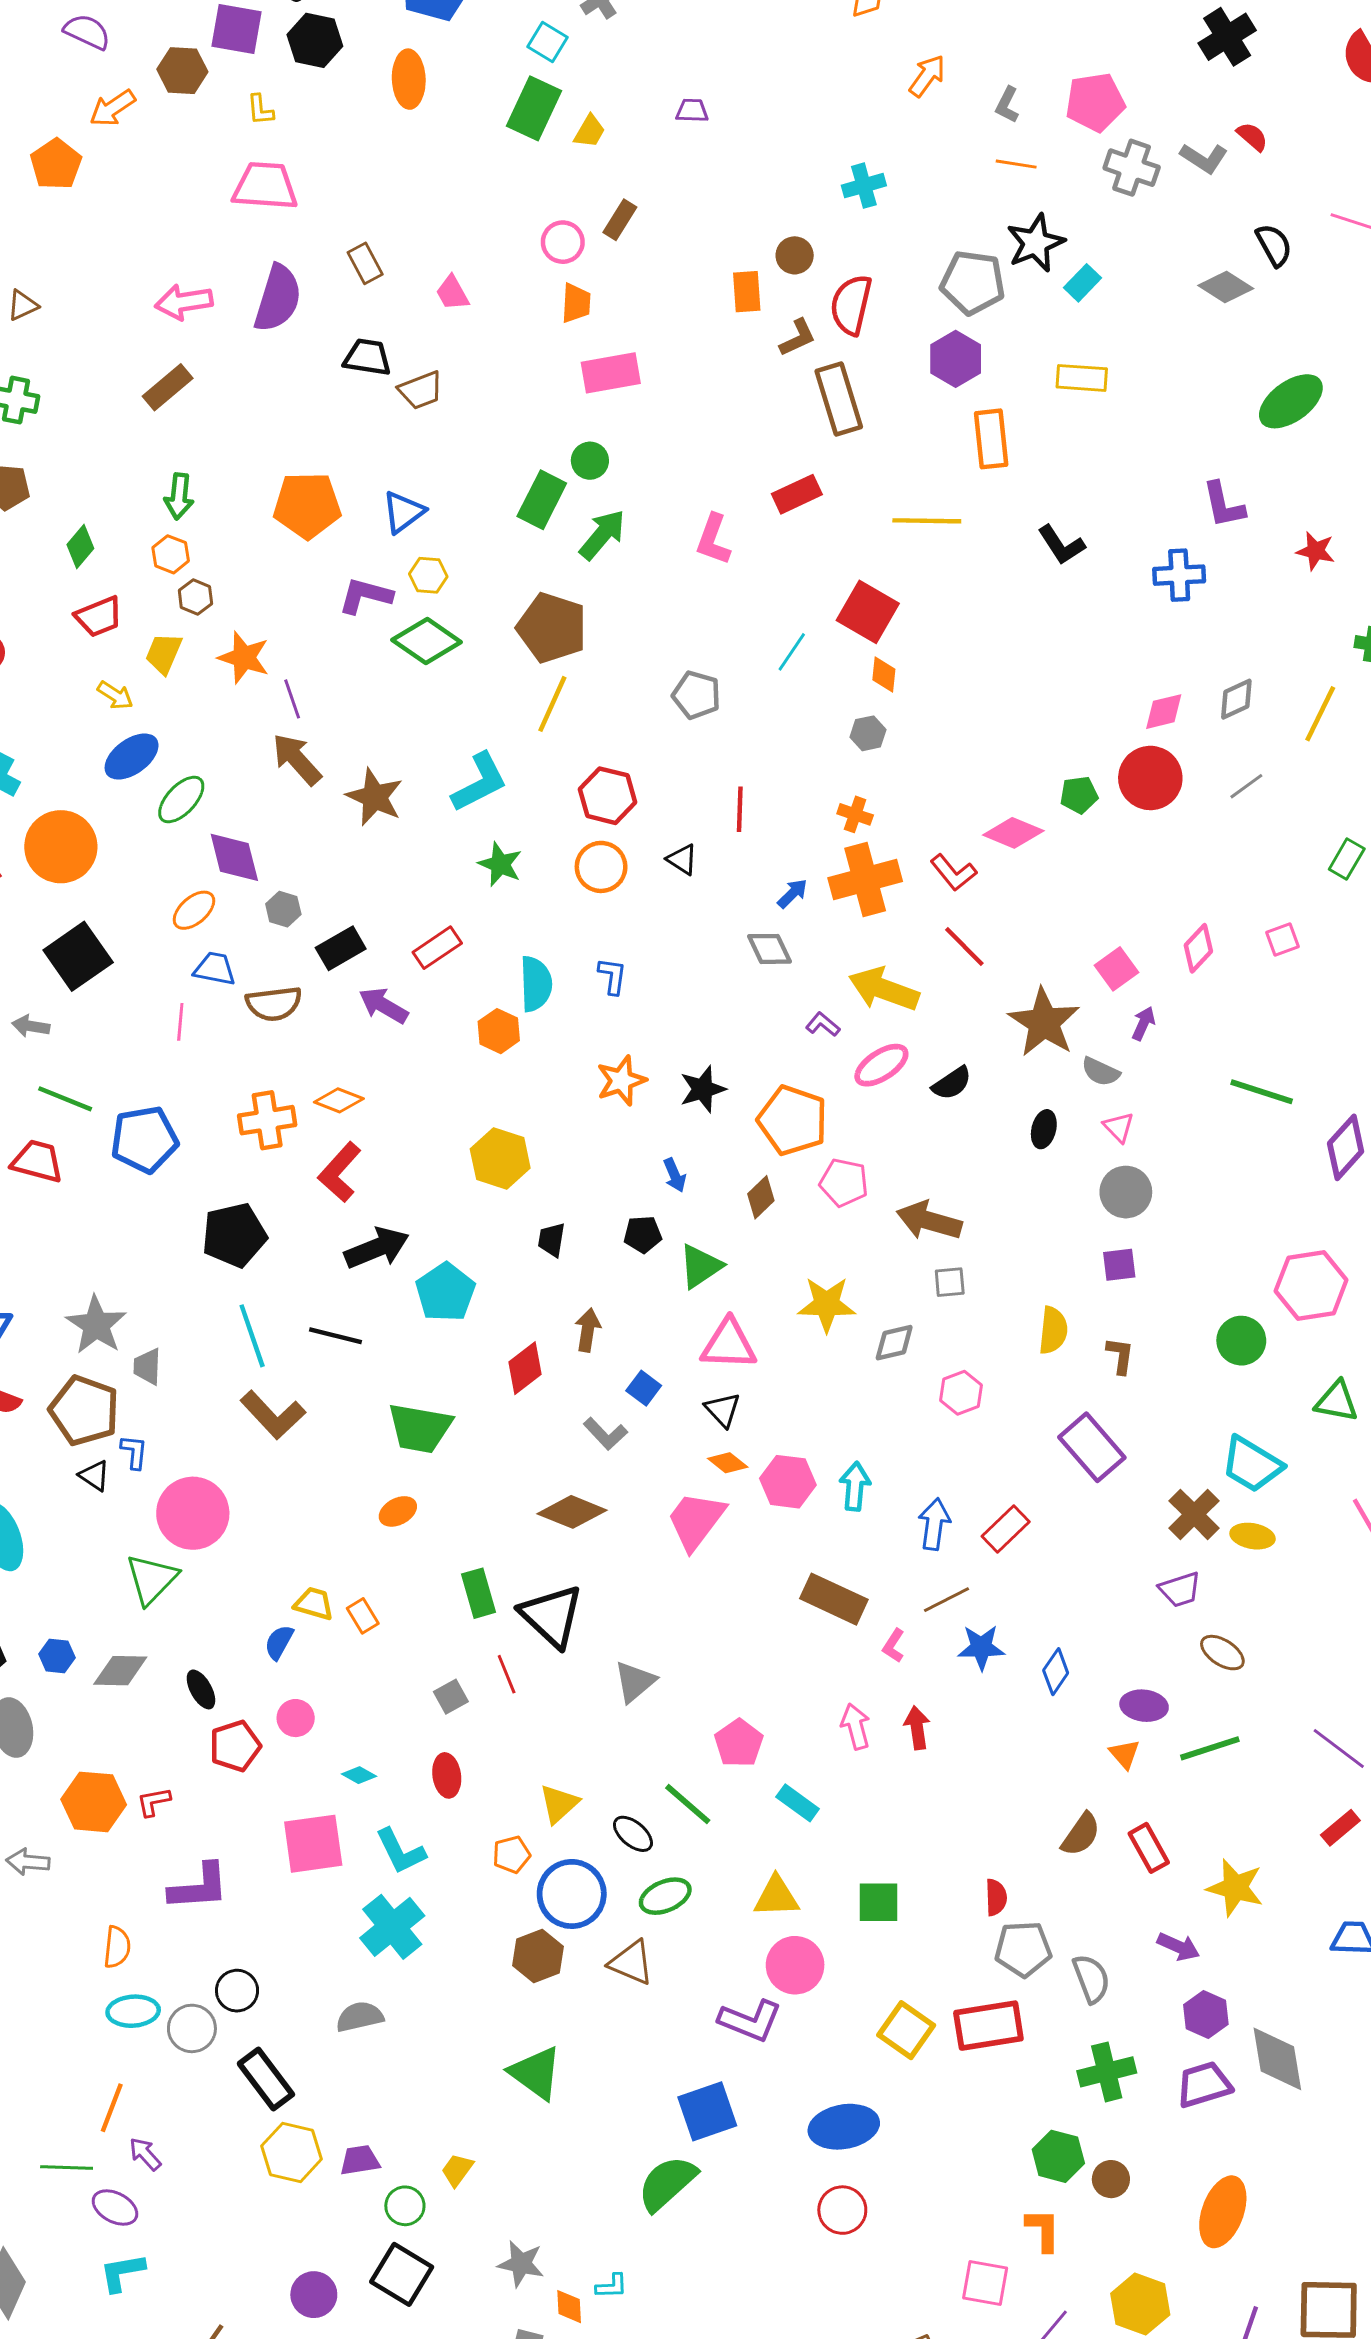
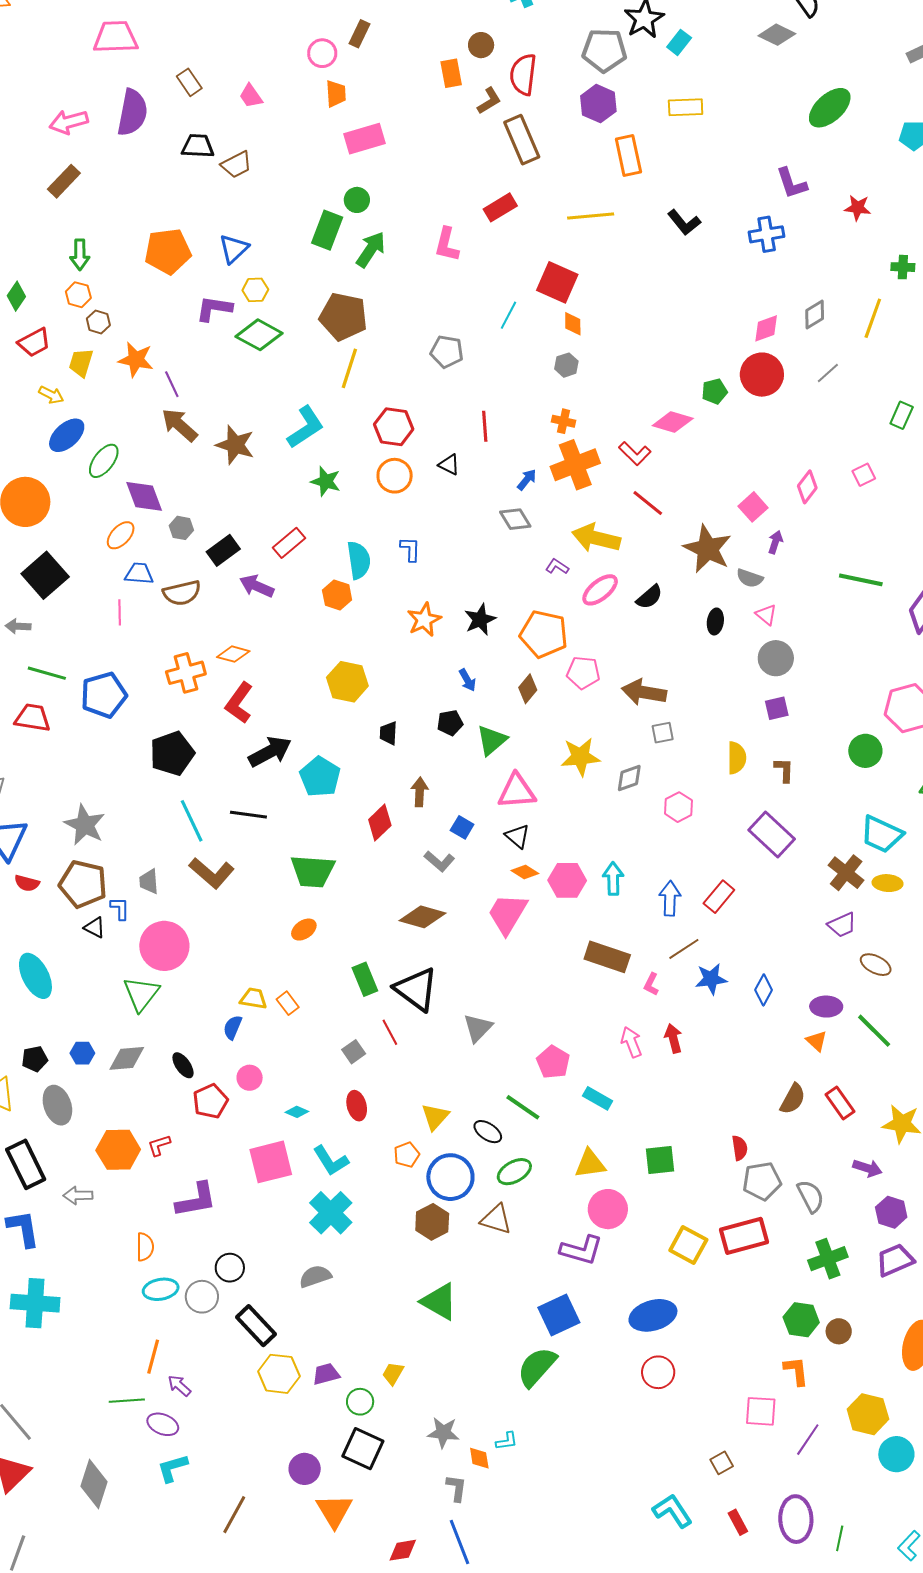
gray trapezoid: (147, 1367) -> (149, 881), moved
green line: (1210, 1748) -> (874, 1031), turned 69

